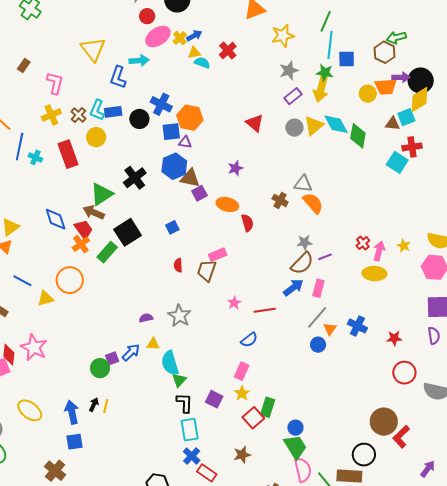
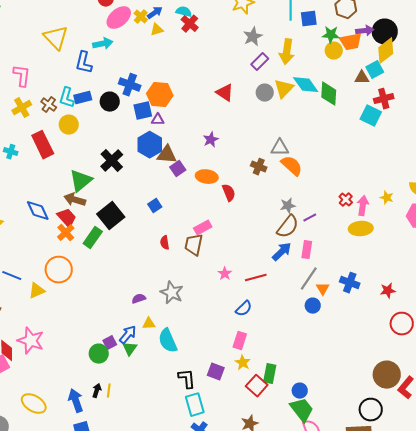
cyan semicircle: (202, 63) -> (184, 12), moved
green star: (325, 73) -> (331, 35), moved
green triangle: (179, 380) -> (130, 349), moved

